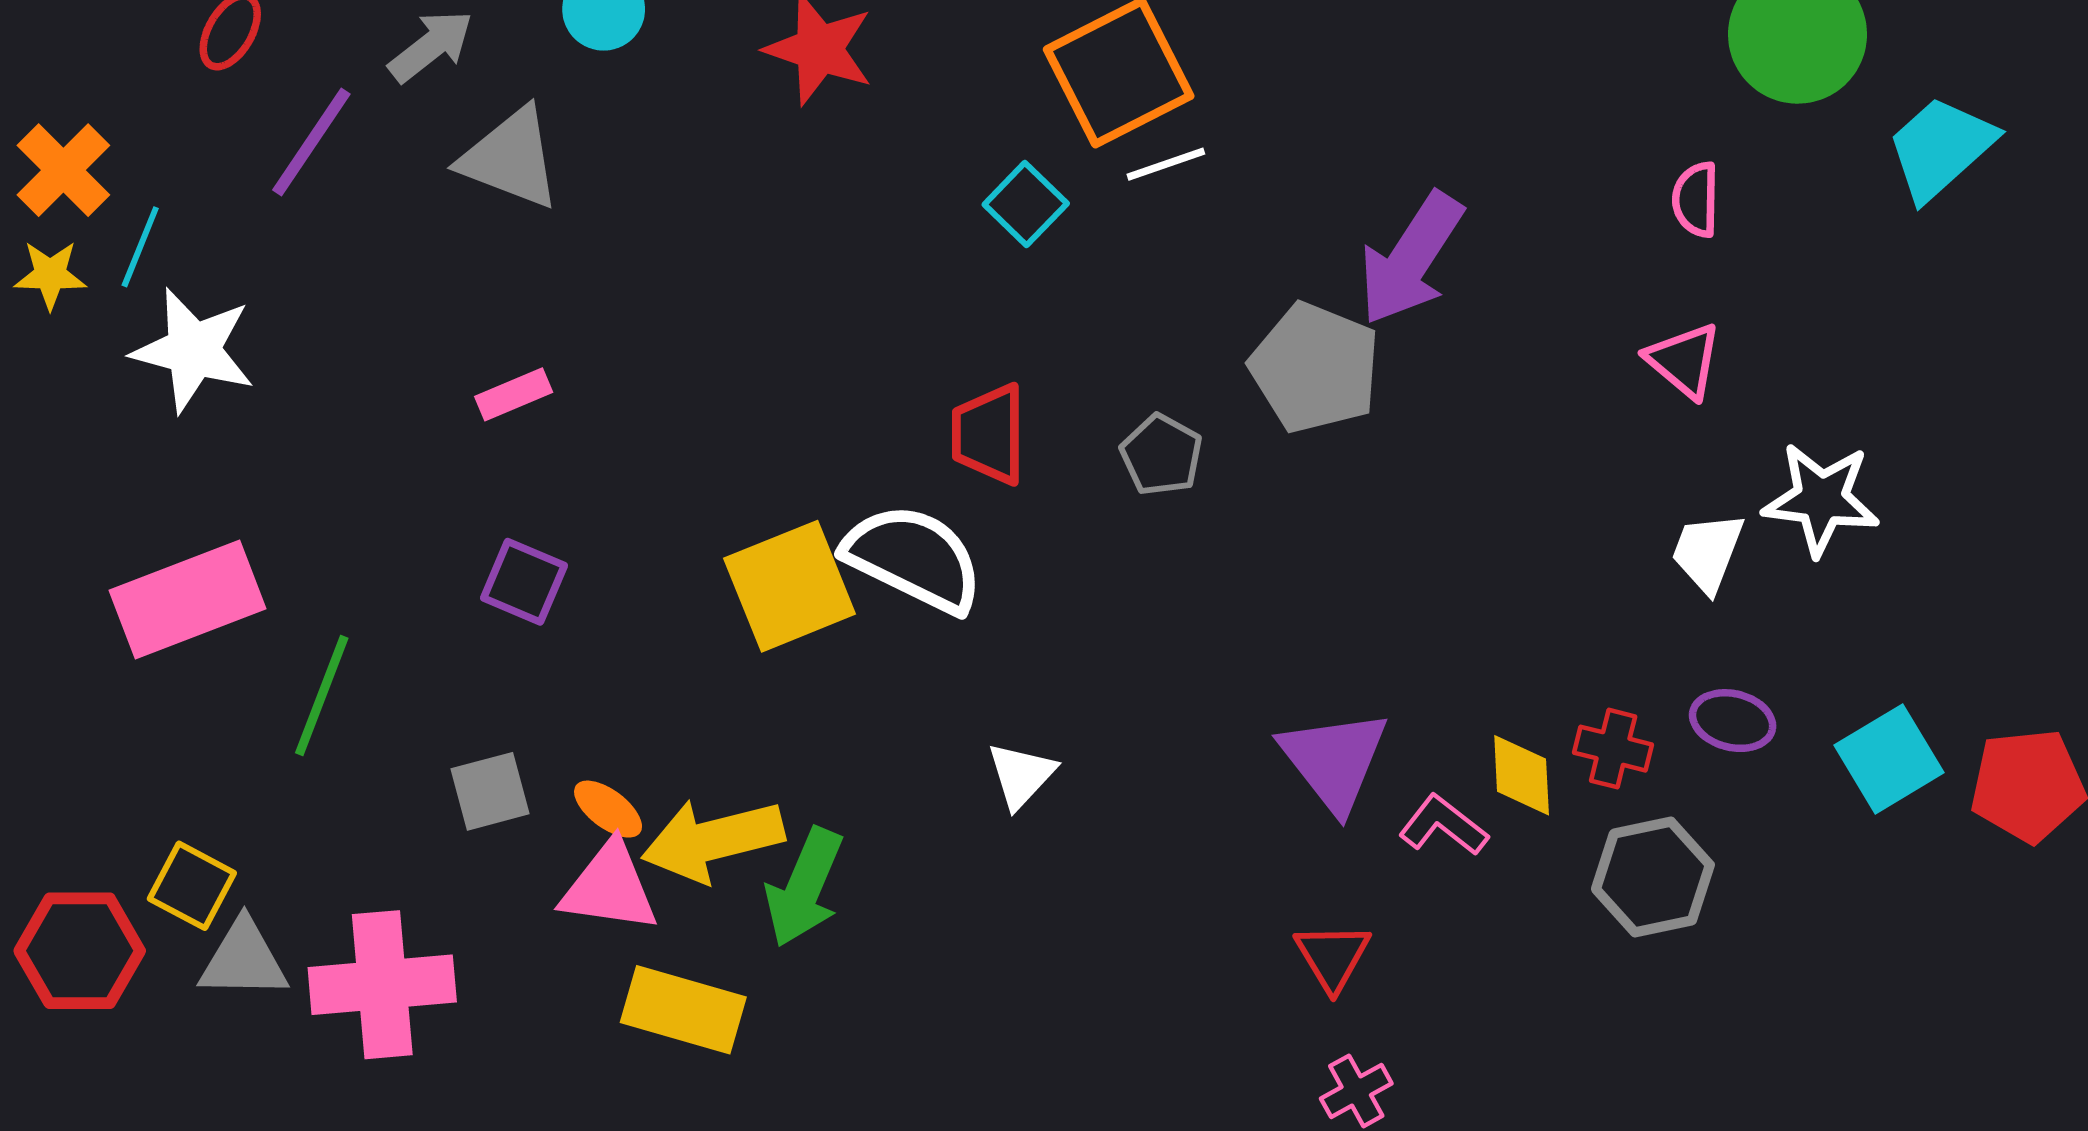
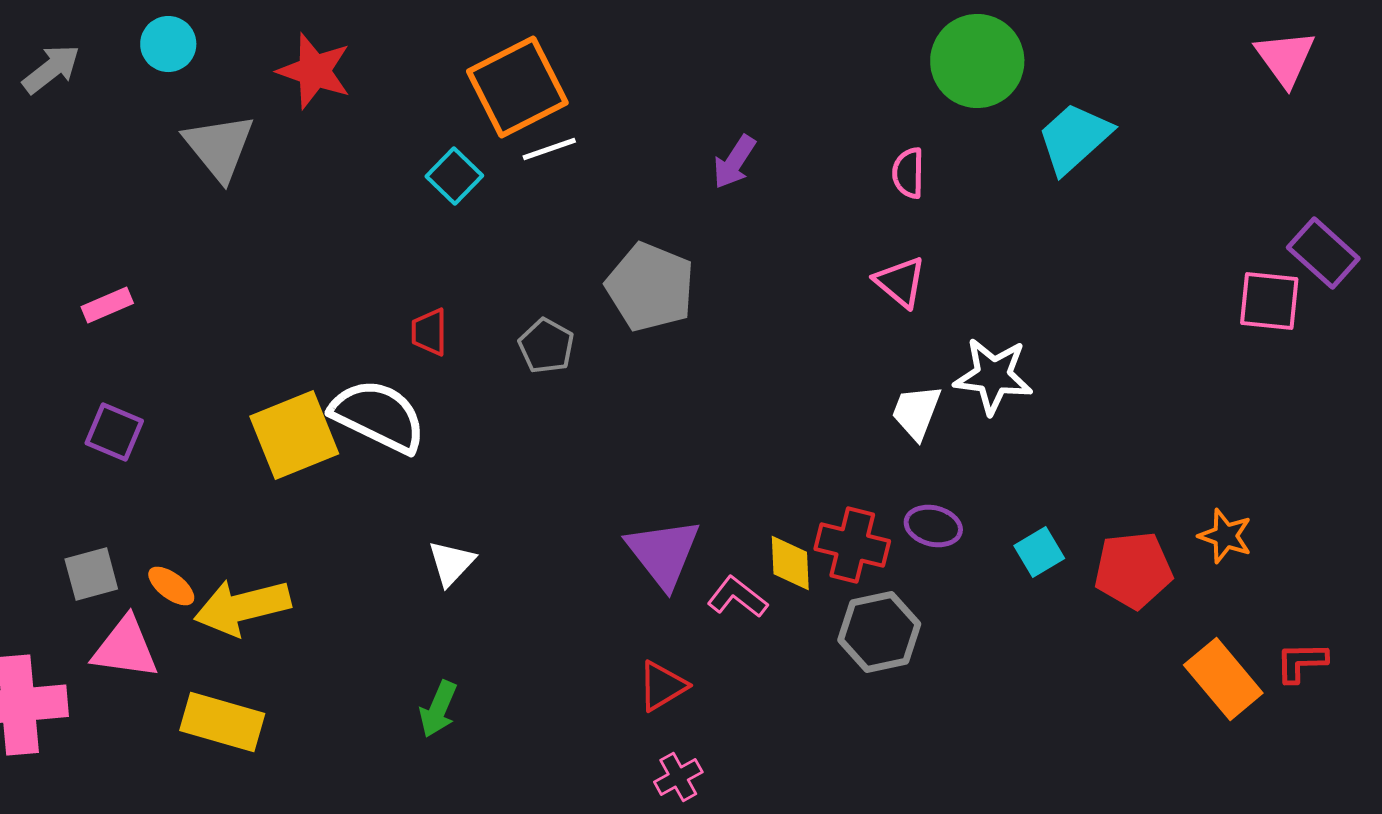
gray triangle: (511, 158) -> (219, 147), moved, turned 30
purple arrow: (1411, 259) -> (734, 162), moved, size x0.6
red trapezoid: (989, 434) -> (429, 332), size x0.7
red cross: (1613, 749) -> (852, 545), size x1.4
cyan square: (1889, 759) -> (1039, 552), size x0.7
pink triangle: (610, 887) -> (125, 648), moved
green arrow: (804, 887) -> (438, 709), moved, size x0.7
red triangle: (1333, 957) -> (662, 686), turned 30

